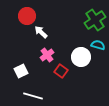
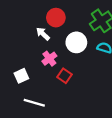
red circle: (27, 16) -> (56, 18), moved
white circle: (81, 57) -> (76, 42), moved

